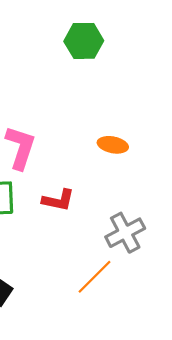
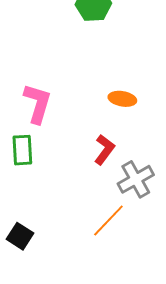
red L-shape: (58, 200) -> (104, 150), moved, turned -64

